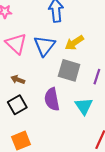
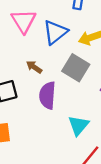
brown arrow: (18, 80) -> (34, 67), moved
cyan triangle: (84, 106) -> (78, 125), moved

